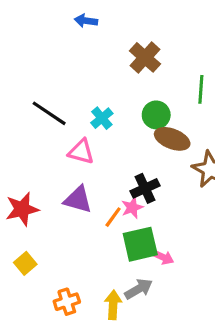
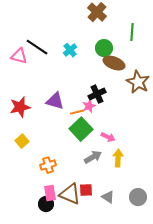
pink triangle: (81, 152) -> (19, 56), moved
orange line: (113, 217) -> (77, 112), turned 40
green square: (140, 244) -> (81, 129), moved, turned -30
yellow arrow: (113, 305) -> (118, 158), moved

